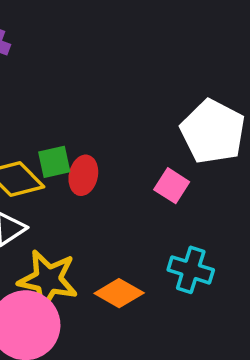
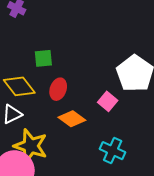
green square: (54, 162) -> (43, 58), moved
orange diamond: (119, 293) -> (72, 119), moved

